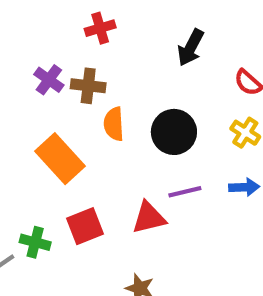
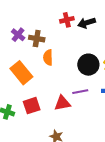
red cross: (100, 28) -> (67, 20), moved
black arrow: (191, 48) -> (87, 23), turned 42
black circle: (174, 132) -> (88, 65), moved

